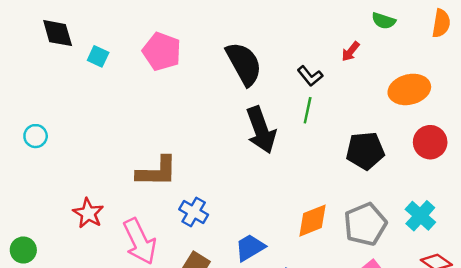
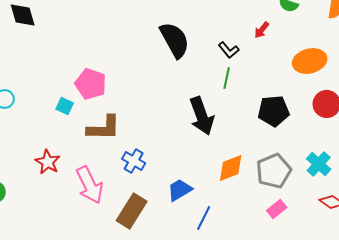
pink pentagon: (162, 51) -> (91, 84), moved
cyan square: (98, 56) -> (65, 106), moved
black arrow: (261, 130) -> (202, 116), moved

